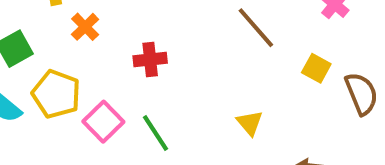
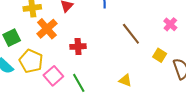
orange cross: (85, 27) -> (47, 29), size x1.5
yellow triangle: (250, 123) -> (125, 80), turned -32

